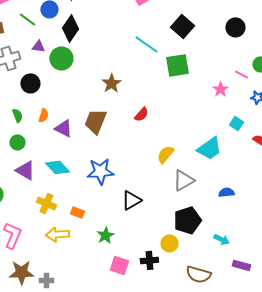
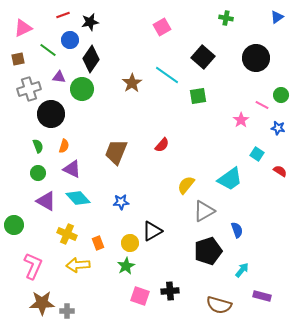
black circle: (235, 27) -> (256, 58), size x1.4
green square: (177, 65) -> (198, 96), size x0.7
black circle: (30, 83) -> (51, 114), size x1.4
brown star: (111, 83) -> (132, 83), moved
purple triangle: (63, 128) -> (72, 169), moved
blue star: (100, 171) -> (121, 202), size x0.6
blue semicircle: (226, 192) -> (237, 230), moved, turned 77
orange rectangle: (77, 212) -> (98, 243), turned 48
cyan arrow: (221, 239) -> (242, 270), turned -77
yellow circle: (169, 243) -> (130, 243), moved

